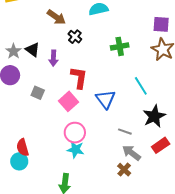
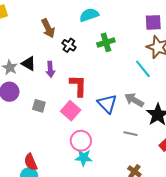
brown arrow: (56, 17) -> (48, 28), turned 36
green cross: (120, 46) -> (106, 42), moved
cyan line: (141, 86) -> (143, 69), moved
gray arrow: (131, 153) -> (134, 100), moved

